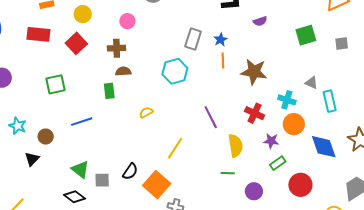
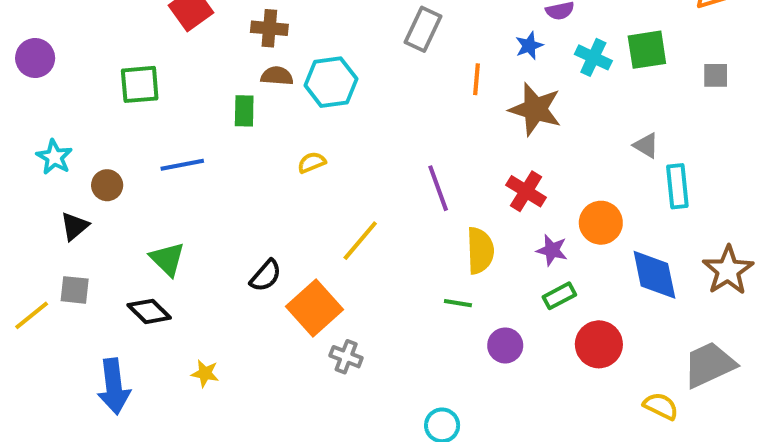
blue star: (221, 40) -> (529, 46), moved
cyan hexagon: (175, 71) -> (331, 82), moved
cyan cross: (287, 100) -> (593, 57), moved
gray square: (102, 180) -> (75, 290), moved

